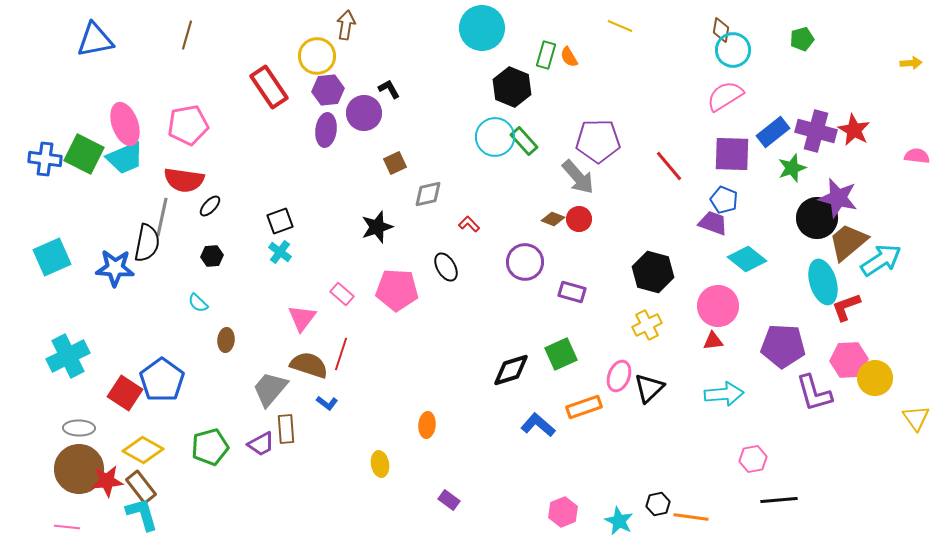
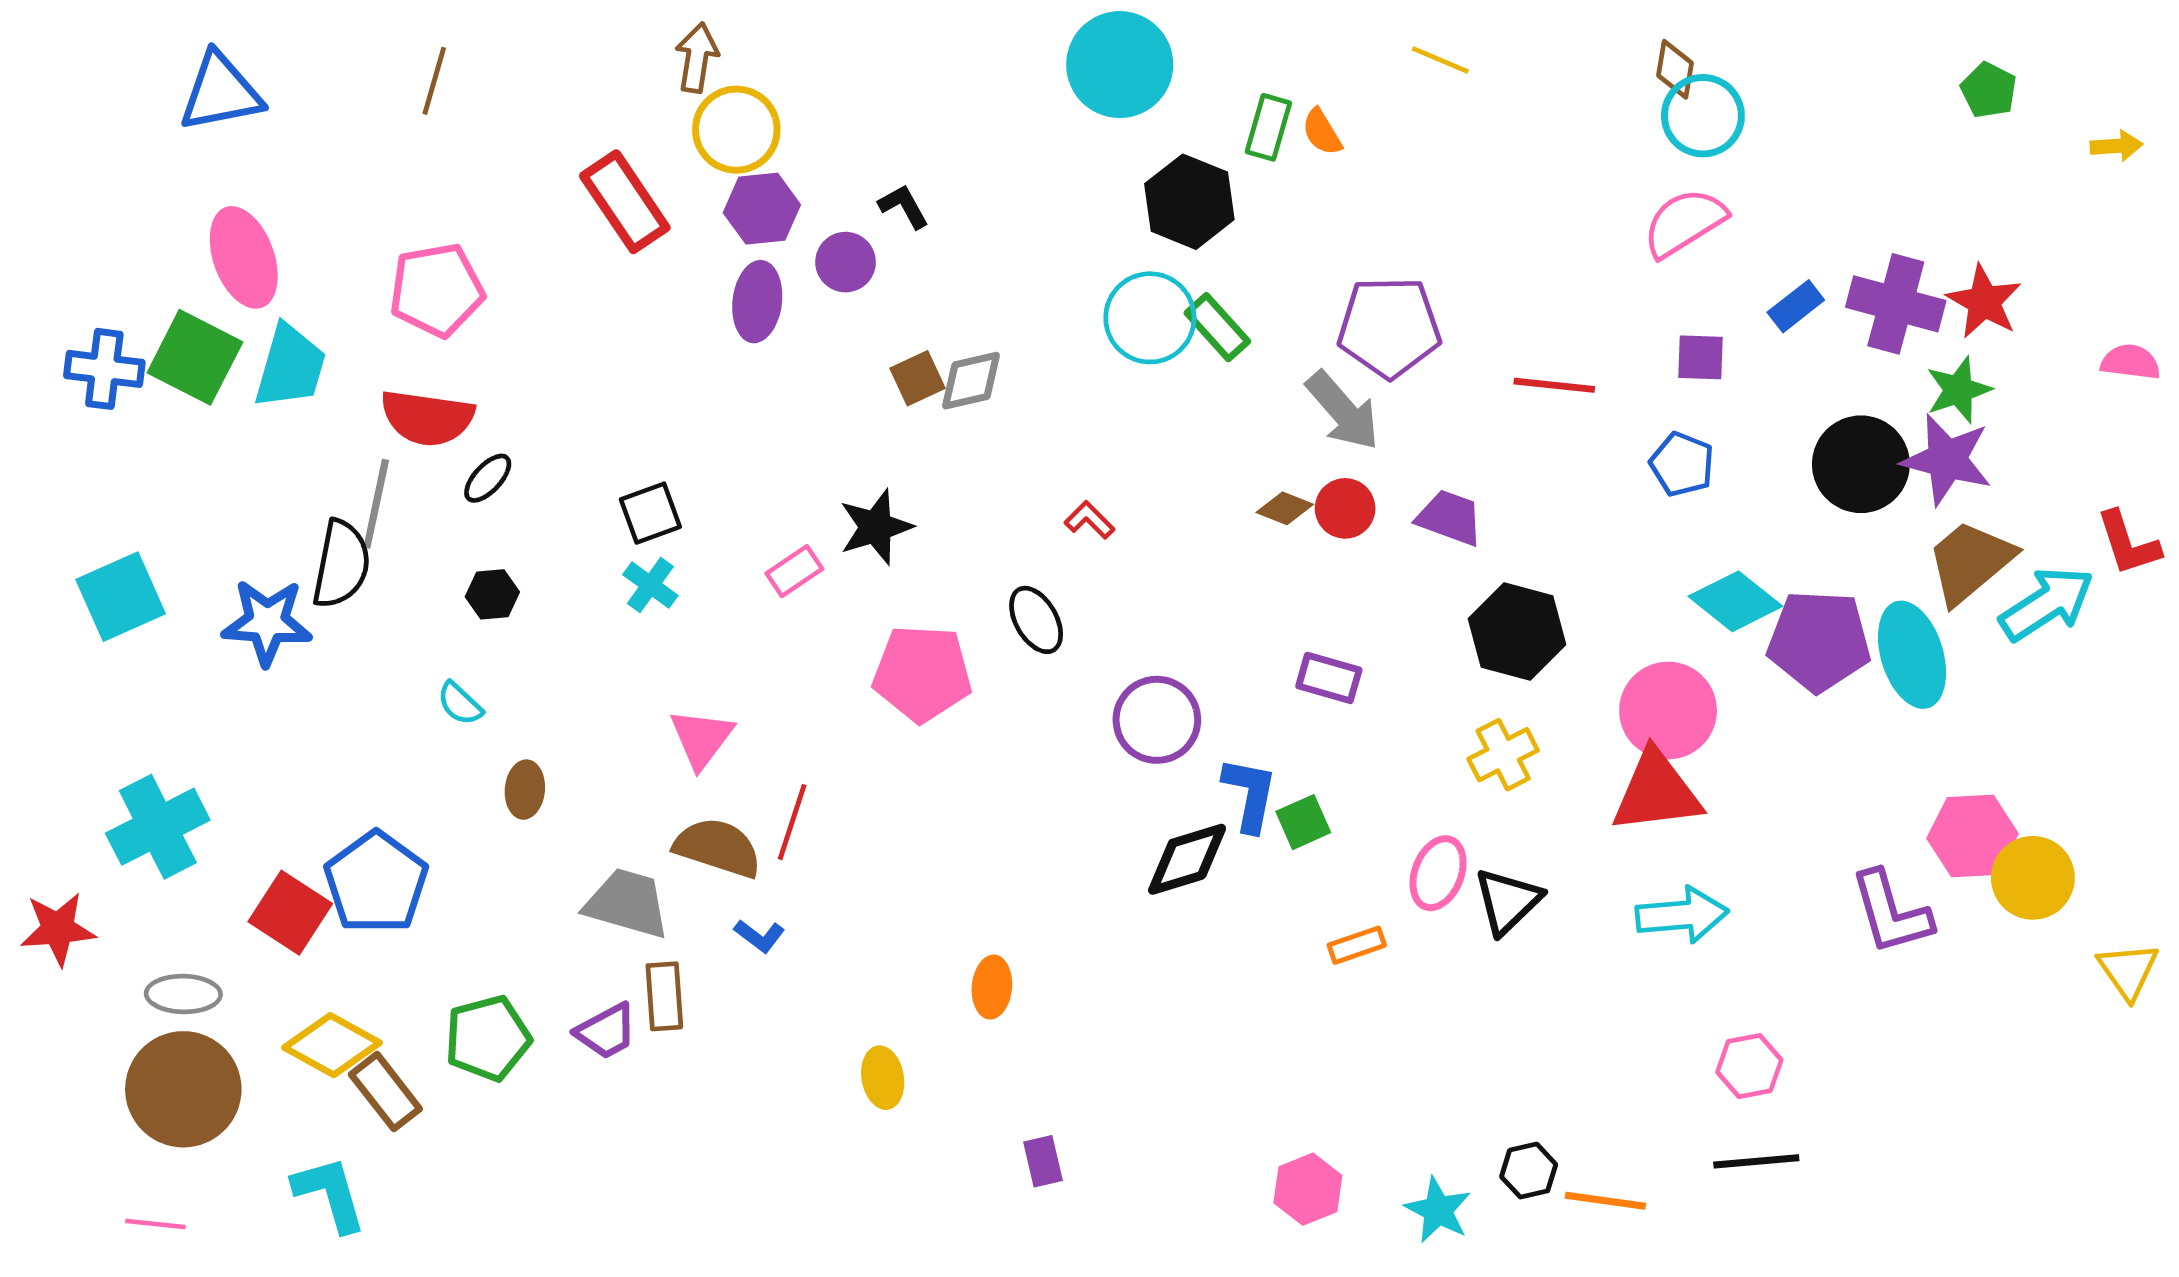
brown arrow: (346, 25) -> (697, 58), moved
green pentagon: (802, 39) -> (1989, 90), moved, turned -30
purple circle: (364, 113) -> (846, 262), size x0.7
pink ellipse: (125, 124) -> (244, 257), moved
blue rectangle: (773, 132) -> (1796, 306), size x0.7
purple square: (732, 154) -> (1701, 357), size x0.6
cyan trapezoid: (125, 158) -> (290, 367), turned -51
red line: (669, 166) -> (1554, 385), turned -44
green star: (792, 168) -> (1958, 390), moved
gray diamond: (428, 194) -> (971, 381), moved
black circle: (817, 218) -> (1861, 464), moved
purple trapezoid: (713, 223) -> (1450, 518), moved
purple circle: (525, 262) -> (1157, 720), moved
pink rectangle: (342, 294) -> (794, 571), moved, turned -75
red L-shape: (846, 307) -> (2128, 543), moved, turned -88
red triangle: (713, 341) -> (1656, 792), size x2.0
purple pentagon: (783, 346) -> (1819, 641), moved
green square: (561, 354) -> (1303, 822), size x0.7
gray trapezoid: (270, 389) -> (627, 903), turned 66
orange rectangle: (584, 407) -> (1357, 945), size x0.7
blue L-shape: (538, 425) -> (1250, 794), moved, turned 60
red star: (107, 481) -> (58, 929), moved
brown rectangle: (141, 487) -> (385, 1092), moved
purple rectangle: (449, 500) -> (1043, 1161), turned 40
black line: (779, 500) -> (1756, 1161), moved

